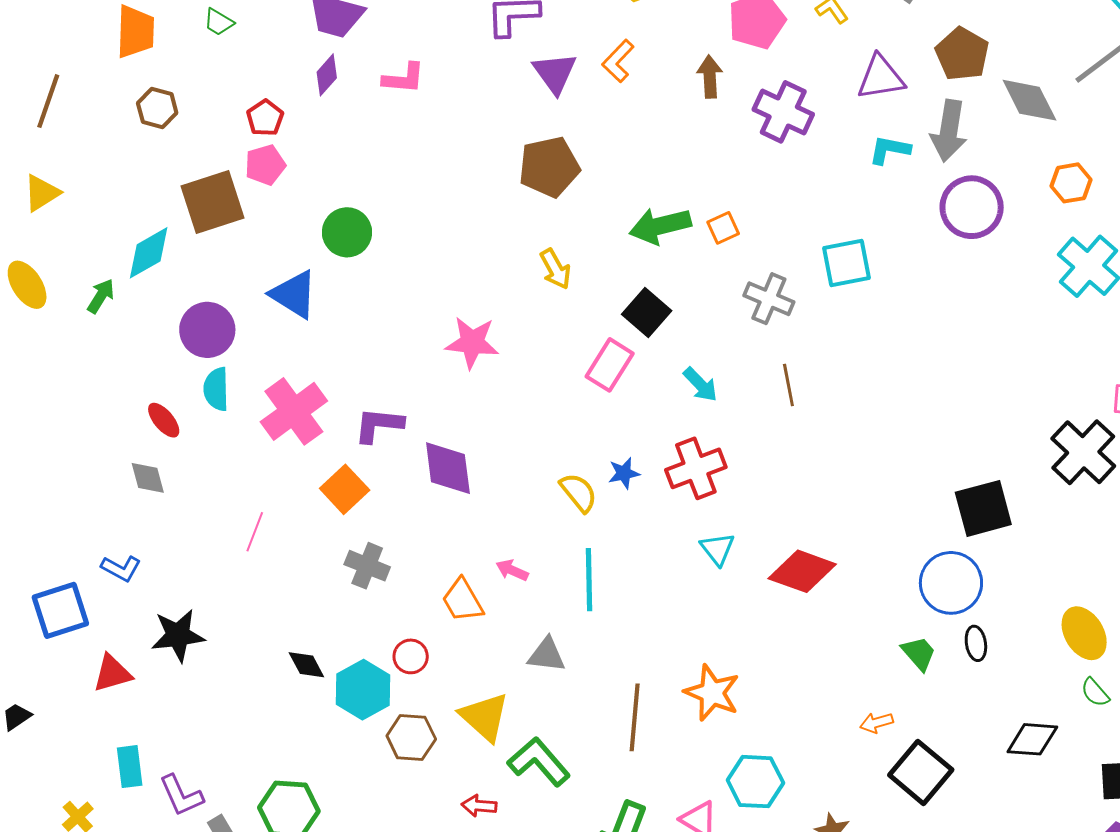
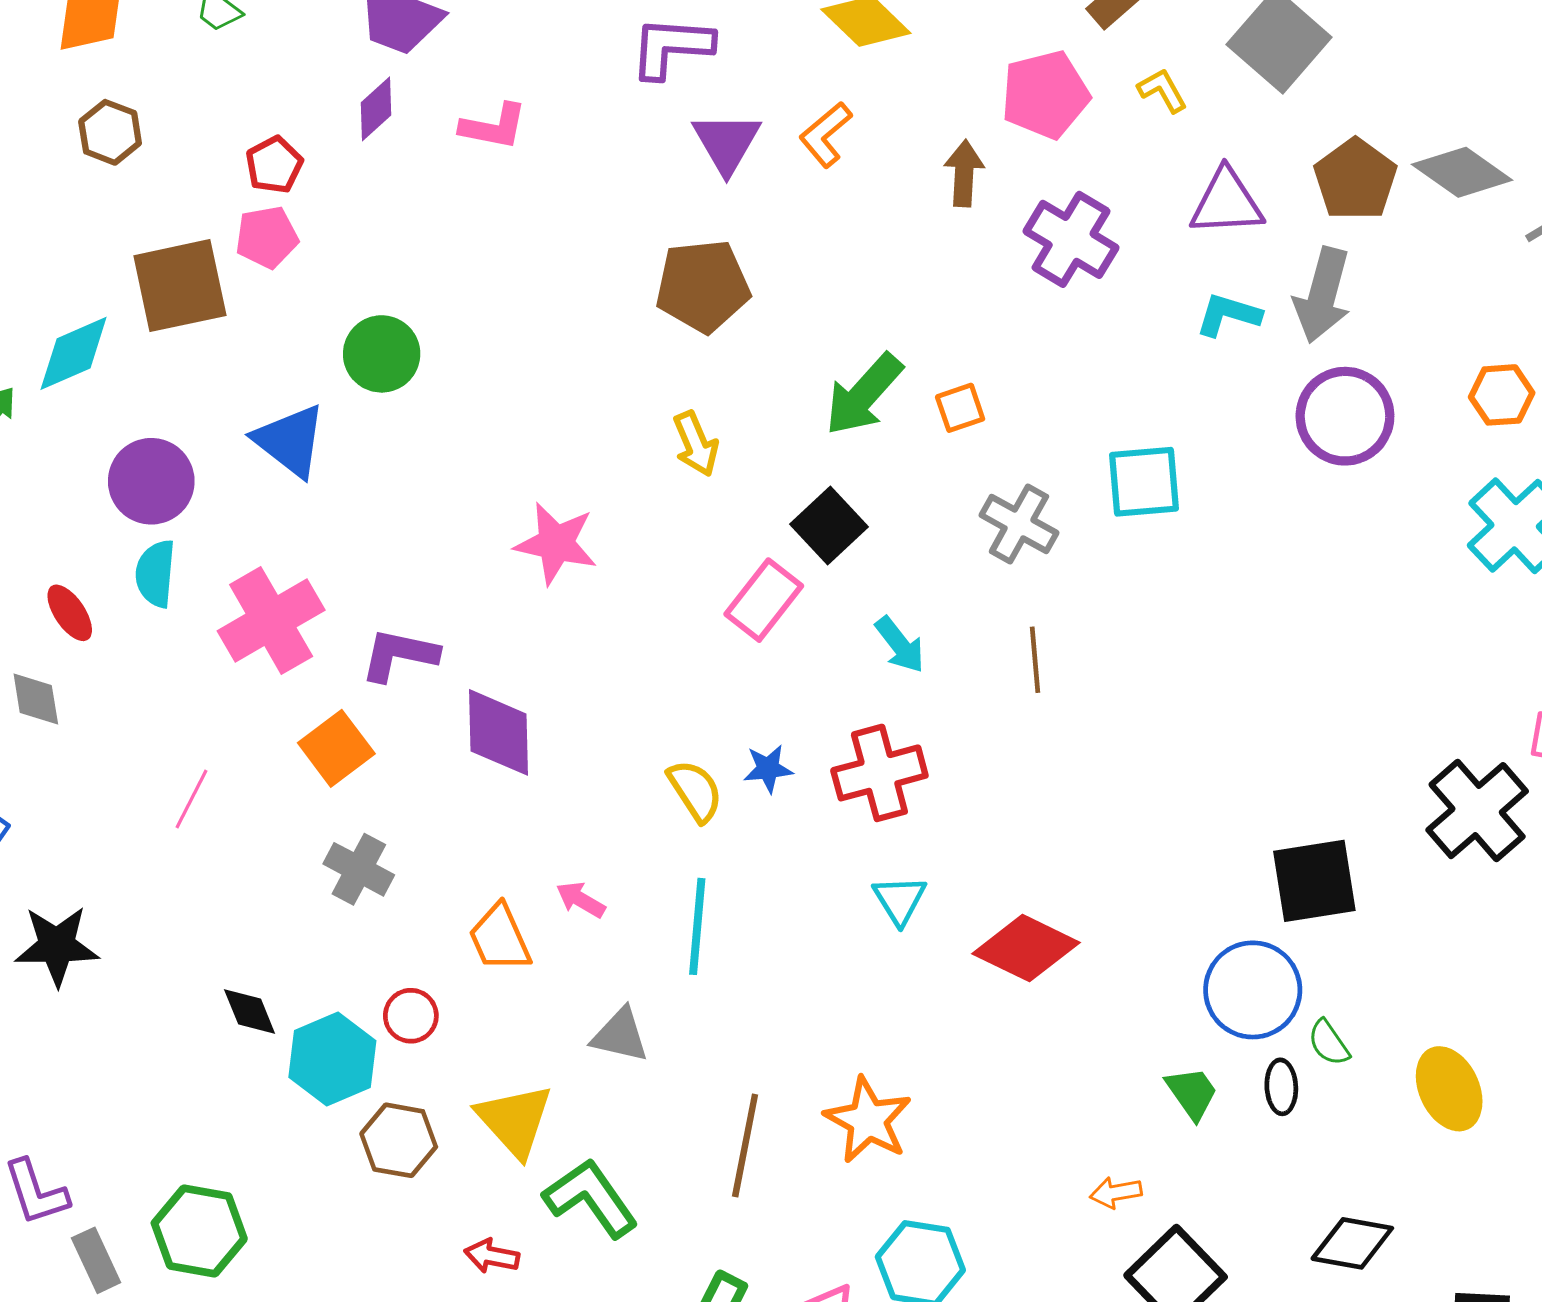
gray diamond: (1029, 100) -> (1462, 172), moved, turned -34
green arrow: (660, 226) -> (864, 394), turned -40
green semicircle: (1095, 692) -> (1329, 1043), moved

